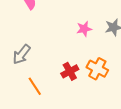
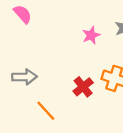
gray arrow: (22, 54) -> (24, 77), turned -120

